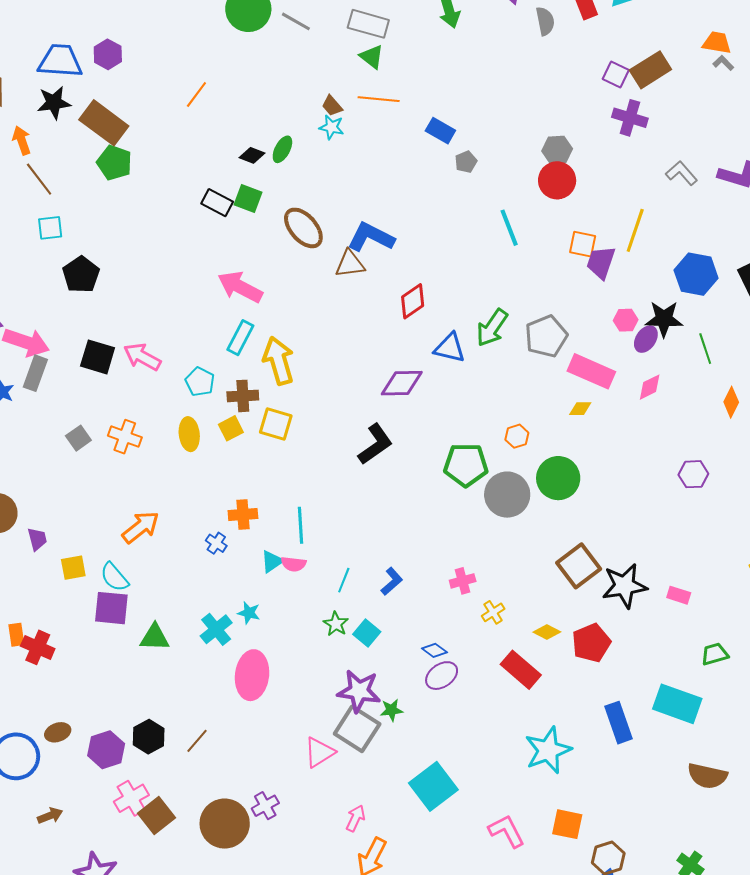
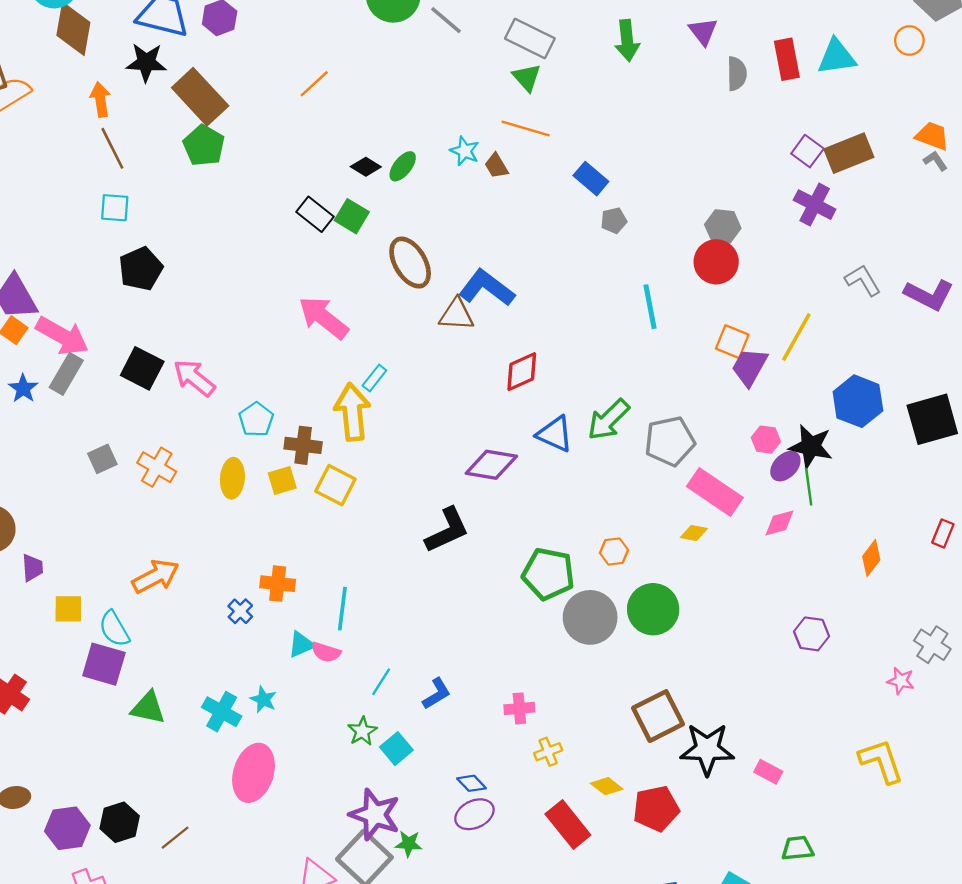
brown trapezoid: (332, 106) -> (496, 166), moved
cyan rectangle: (240, 338) -> (374, 378), moved, size x0.7
green line: (705, 349) -> (809, 487), moved
cyan cross: (216, 629) -> (222, 712), turned -32

